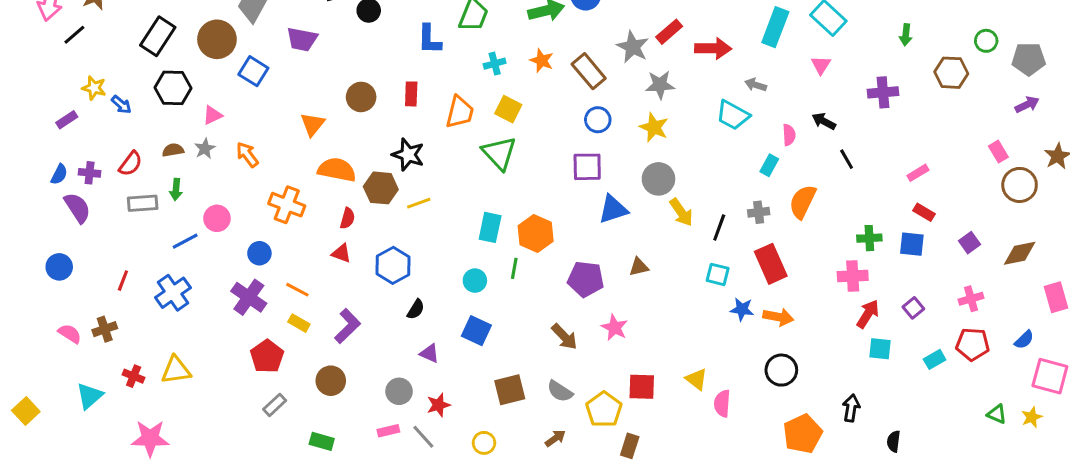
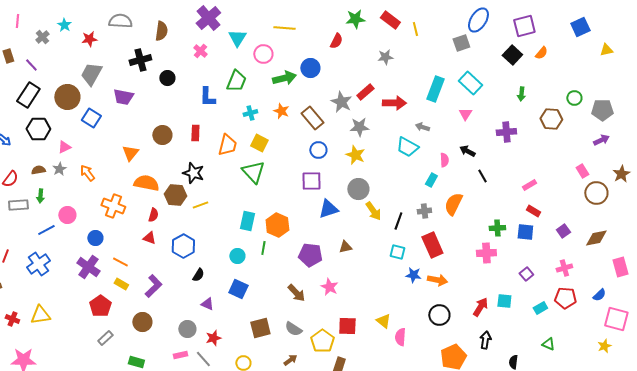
red arrow: (868, 314) -> (480, 307), moved
green triangle: (997, 414) -> (548, 344), moved

